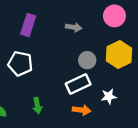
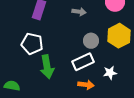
green arrow: (37, 106) -> (47, 67), moved, size x1.6

